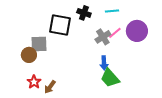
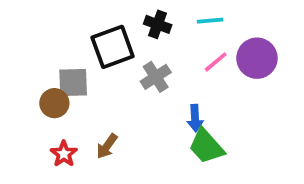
black square: (60, 25) -> (113, 47), turned -30
gray cross: (103, 37) -> (156, 77), moved
brown arrow: (50, 87) -> (107, 146), moved

